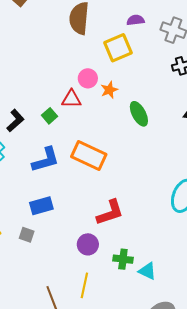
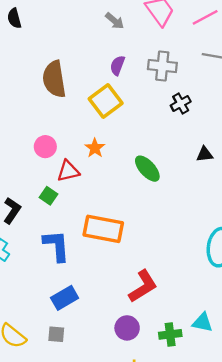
purple semicircle: (136, 20) -> (117, 65), turned -48
pink circle: (88, 78) -> (45, 147), moved
orange star: (109, 90) -> (95, 148), moved
blue L-shape: (46, 160) -> (56, 246), turned -64
cyan triangle: (147, 271) -> (202, 322), moved

